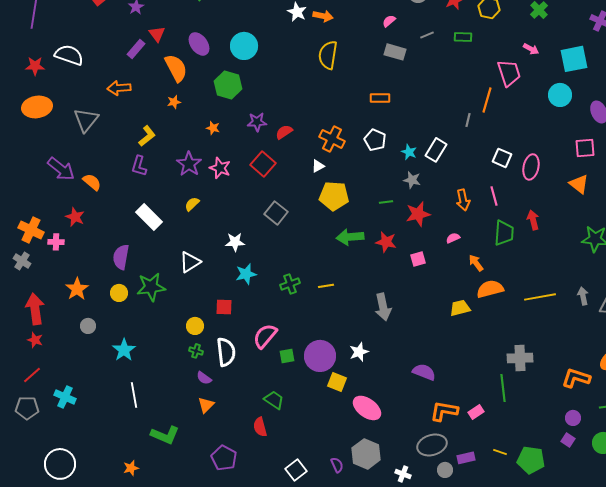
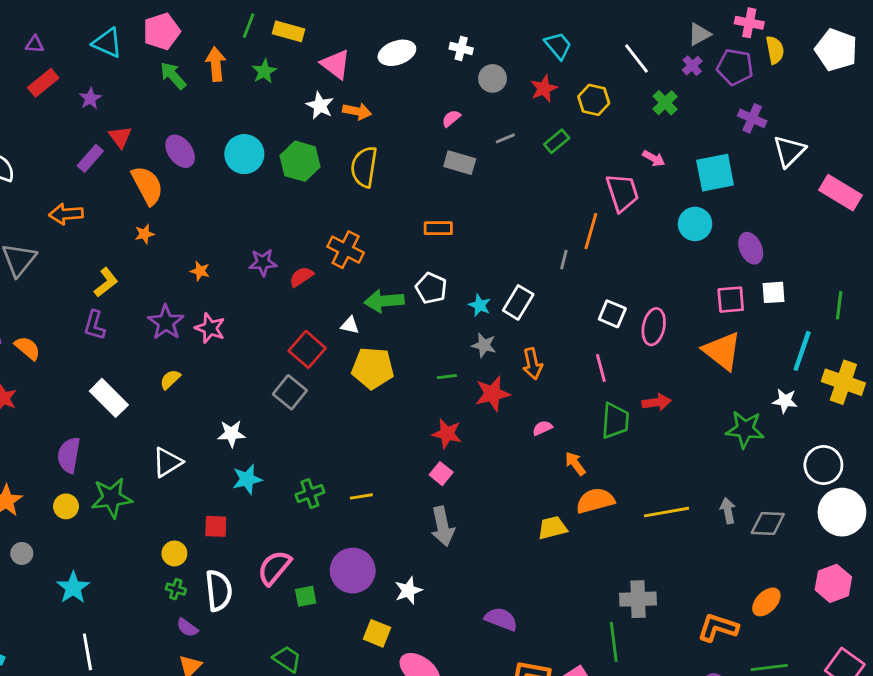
green rectangle: (463, 37) -> (557, 141), turned -42
green hexagon: (228, 85) -> (300, 161), moved
orange cross: (332, 139) -> (346, 250), moved
red square: (263, 164) -> (307, 349), moved
white triangle: (318, 166) -> (350, 325), turned 40
orange triangle: (579, 184) -> (722, 351), size x1.4
orange arrow: (463, 200) -> (532, 364), moved
red arrow: (533, 220) -> (657, 402), turned 96
green arrow: (350, 237) -> (384, 301), moved
pink square: (418, 259) -> (441, 474), moved, turned -35
purple circle: (320, 356) -> (353, 571), moved

